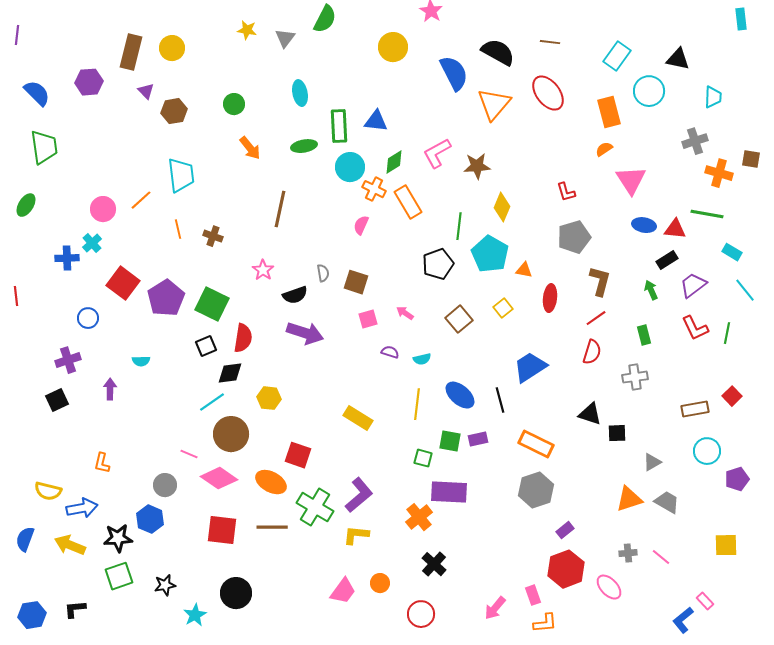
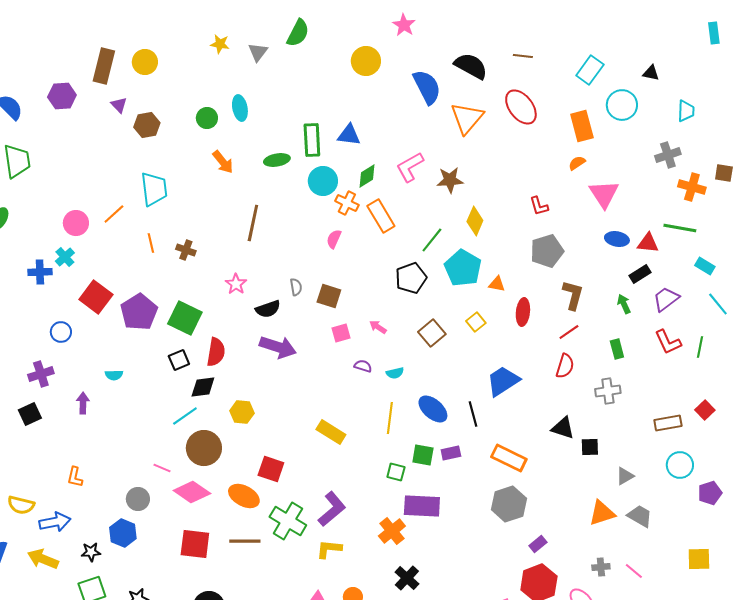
black triangle: (678, 59) -> (651, 73), size x0.7
cyan ellipse: (300, 93) -> (240, 108), moved
green line: (459, 226) -> (432, 240), turned 32
black star: (118, 538) -> (91, 552), size x0.7

